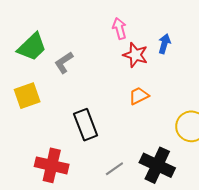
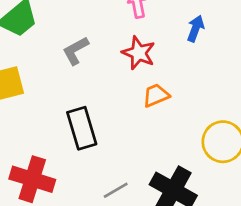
red star: (135, 55) -> (139, 53), moved
gray L-shape: (64, 63) -> (76, 51), moved

